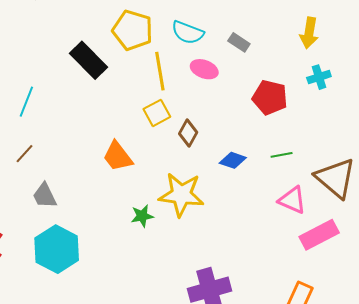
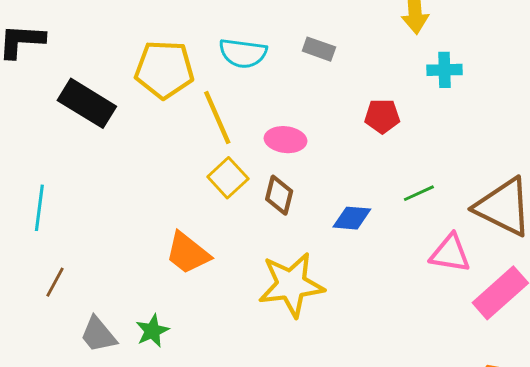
black rectangle: (89, 60) -> (87, 103), moved
pink ellipse: (204, 69) -> (286, 140), moved
cyan cross: (319, 77) -> (444, 70), turned 30
red pentagon: (270, 98) -> (382, 116), size x0.7
green star: (142, 216) -> (152, 331), moved

